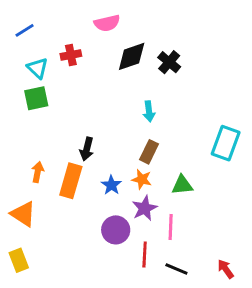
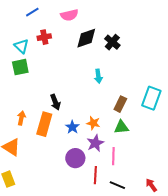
blue line: (25, 30) -> (32, 12), moved
black arrow: (87, 149) -> (55, 102), turned -35
brown rectangle: (149, 152) -> (120, 104), moved

